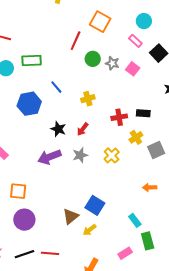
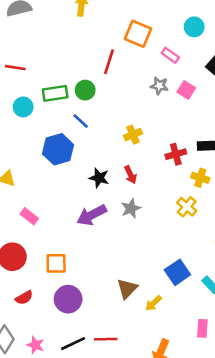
pink rectangle: (135, 41) -> (170, 55), moved
green circle: (93, 59) -> (85, 90), moved
blue line: (56, 87) -> (81, 121), moved
red arrow: (83, 129) -> (130, 175), turned -56
yellow cross: (136, 137) -> (200, 178), turned -32
yellow cross: (112, 155) -> (187, 207), moved
blue square: (95, 205) -> (177, 272), moved, turned 30
pink rectangle: (125, 253) -> (202, 328), turned -48

